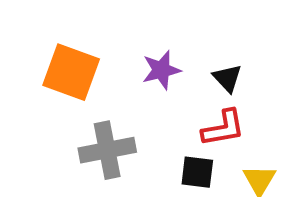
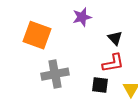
purple star: (161, 70) -> (82, 17), moved

